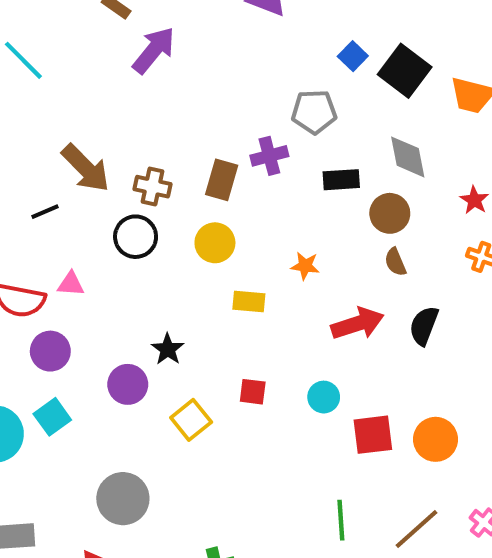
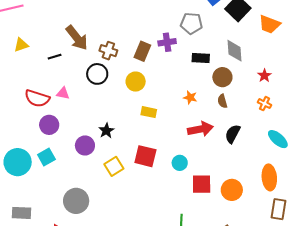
orange star: (305, 266) -> (190, 97), moved
red square: (253, 392) -> (145, 156), size x1.6

